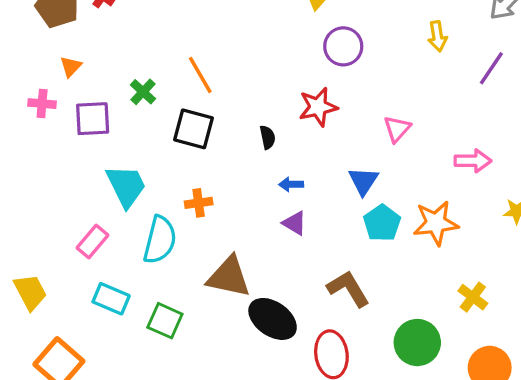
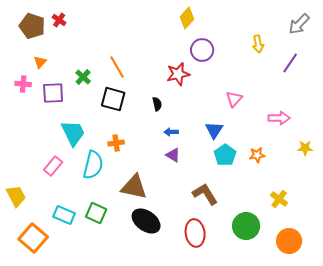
red star: (318, 107) -> (178, 74), moved
orange star: (436, 223) -> (257, 155), size x0.6
cyan rectangle: (111, 299) -> (64, 215), moved
black ellipse: (273, 319) -> (146, 221), moved

